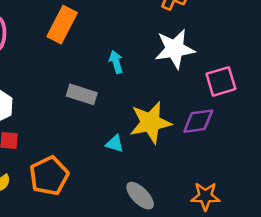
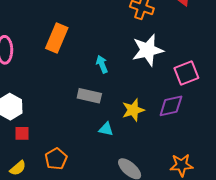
gray rectangle: (82, 94) -> (89, 96), moved
yellow star: (150, 122) -> (133, 110), size x0.7
orange pentagon: (49, 176) -> (56, 159), size x0.7

